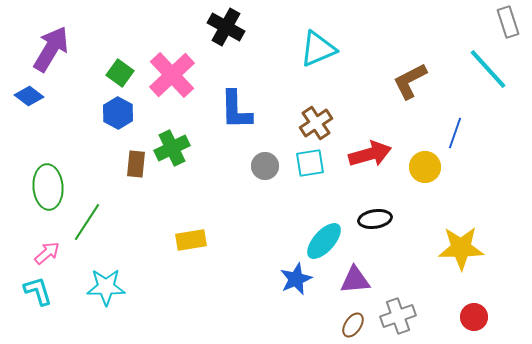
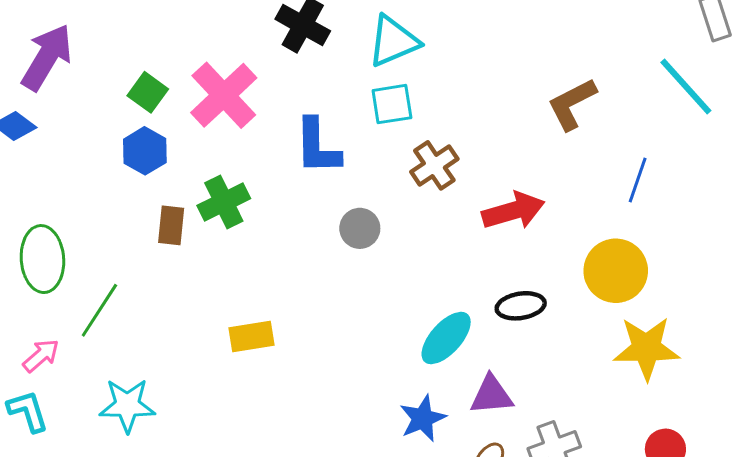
cyan triangle: (318, 49) -> (393, 41), moved
cyan square: (310, 163) -> (392, 104), moved
yellow circle: (425, 167) -> (616, 271), moved, size x1.4
blue star: (296, 279) -> (423, 418), moved

